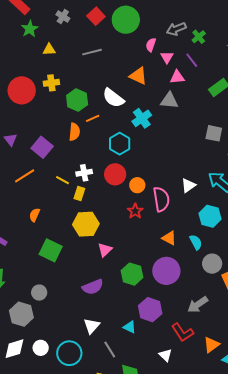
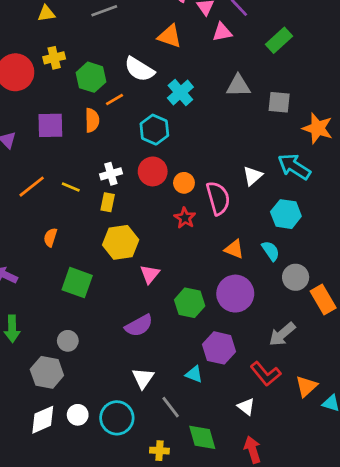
gray triangle: (169, 101) -> (238, 86), moved
purple square: (42, 147) -> (50, 125), moved, turned -35
yellow line: (62, 180) -> (71, 187), moved

